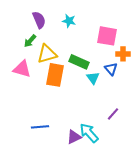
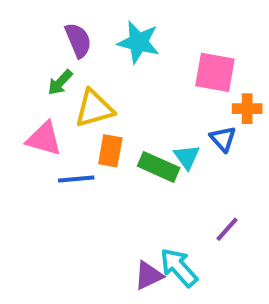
cyan star: (69, 21) -> (139, 42), size x1.5
green rectangle: (79, 62) -> (159, 167), moved
orange rectangle: (55, 75) -> (110, 151), size x0.7
blue line: (40, 127) -> (76, 179), moved

